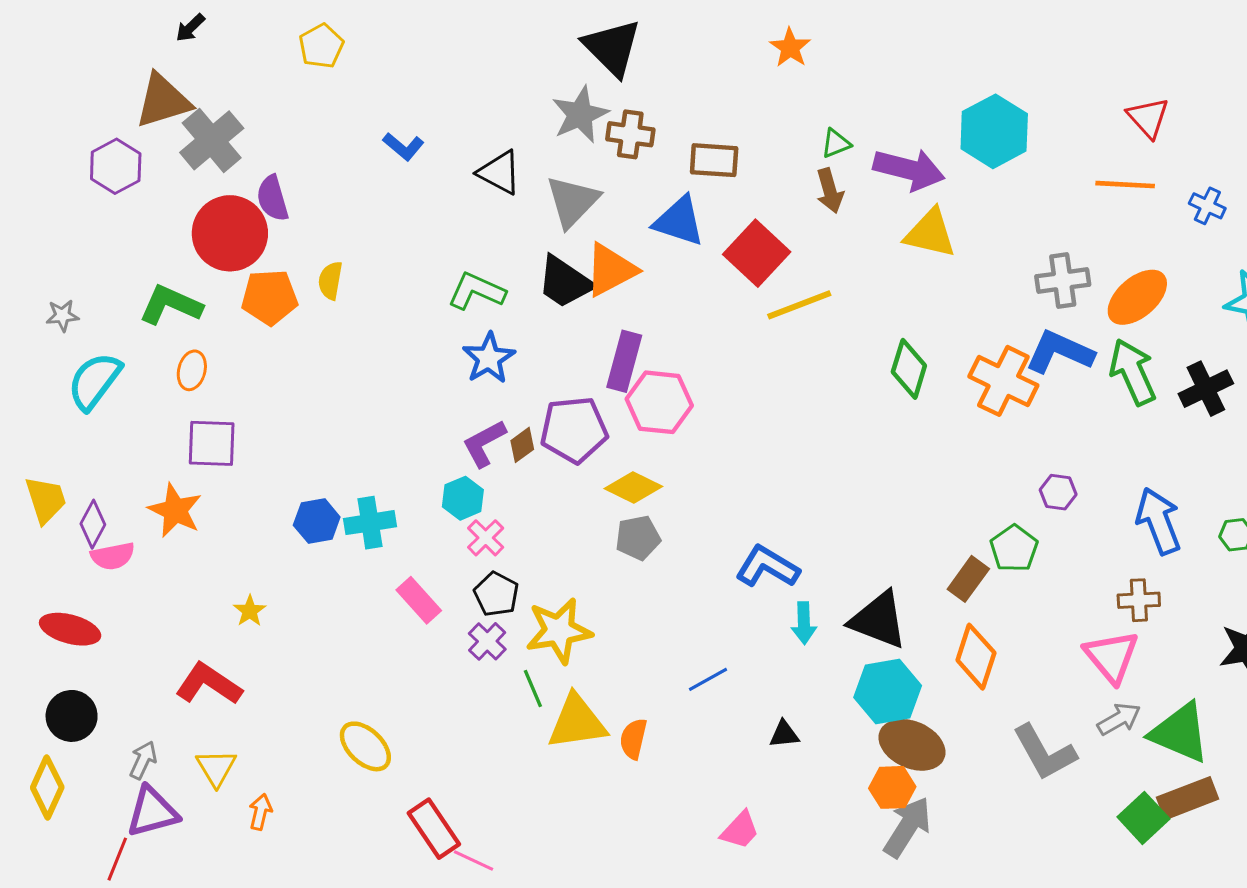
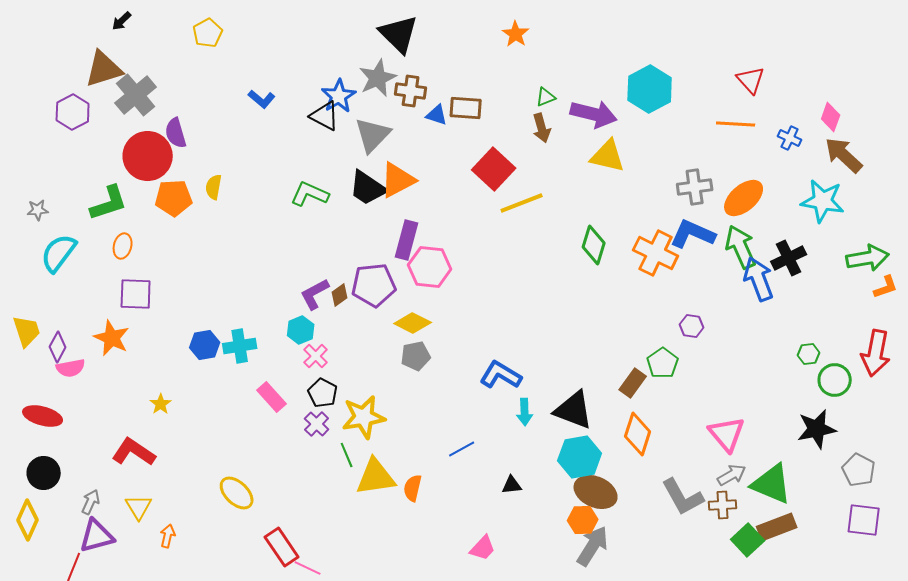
blue triangle: (679, 221) -> (437, 115), moved, size x0.6
green L-shape: (171, 305) -> (109, 203), turned 138
blue star: (489, 358) -> (339, 96), moved
blue arrow: (1159, 521) -> (759, 279), moved
brown cross: (1139, 600) -> (723, 505), moved

